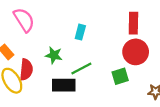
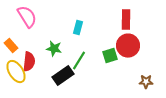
green line: (81, 69) -> (79, 61), turned -30
green square: (120, 76) -> (110, 56), moved
black rectangle: (64, 85) -> (63, 76), turned -35

